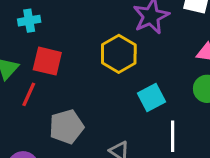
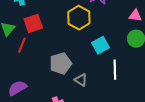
red square: (47, 61) -> (33, 24), turned -30
gray pentagon: (67, 127) -> (61, 63), moved

